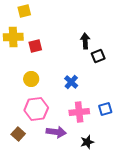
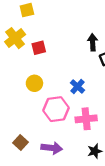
yellow cross: (13, 37) -> (15, 38), turned -36
pink hexagon: (36, 109) -> (56, 109), moved
purple arrow: (56, 132) -> (52, 148), moved

